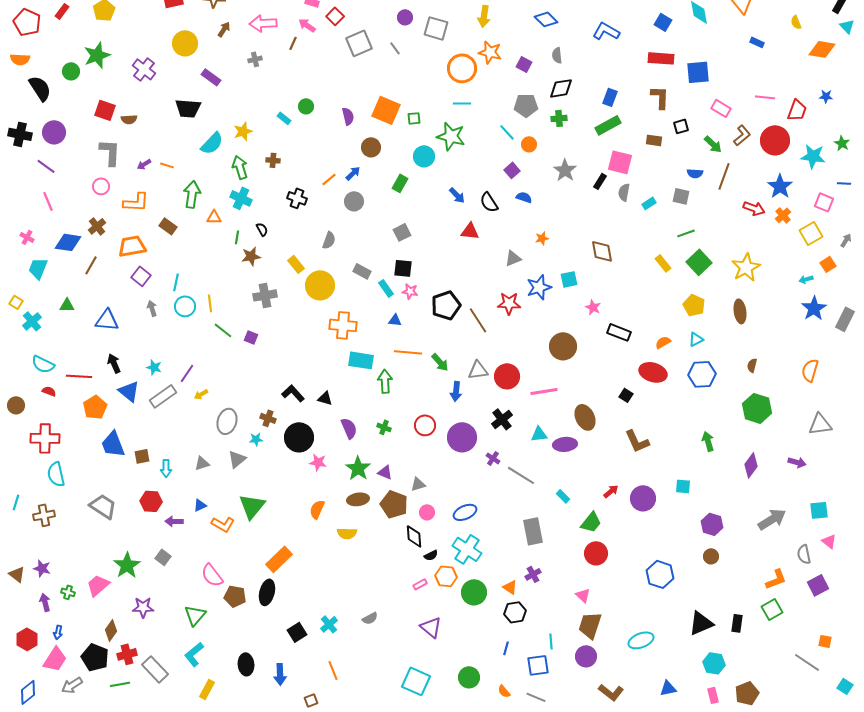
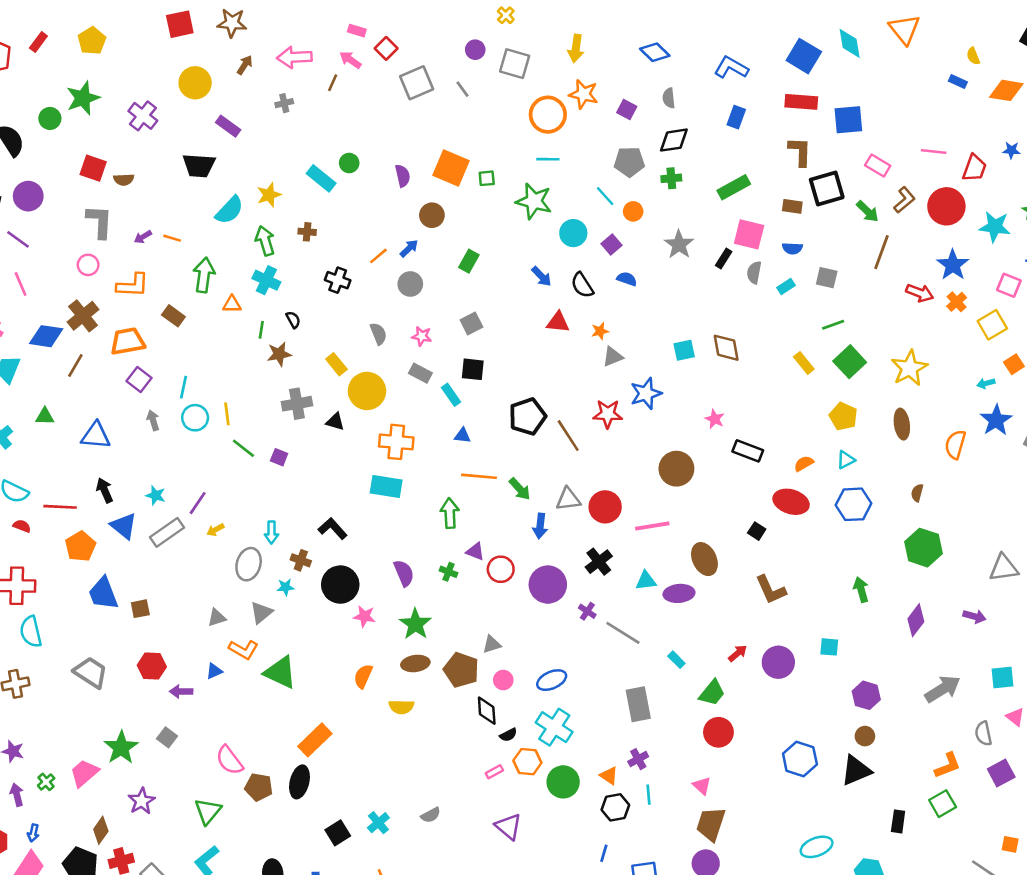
blue square: (663, 22) -> (804, 56), size x1.5
blue rectangle: (757, 42) -> (958, 82), moved
blue rectangle: (610, 97) -> (736, 117), moved
cyan rectangle: (284, 118) -> (321, 178), size x1.6
black square: (681, 126) -> (827, 188), size x1.8
cyan circle: (424, 156) -> (573, 233), moved
blue semicircle: (695, 173) -> (792, 248), moved
brown cross: (97, 226) -> (83, 316), size x1.4
orange star: (542, 238) -> (600, 331), moved
gray semicircle: (329, 240) -> (378, 334), turned -42
cyan square: (569, 279) -> (684, 350), moved
pink star: (410, 291) -> (422, 336), moved
cyan rectangle: (361, 360) -> (386, 486), moved
orange semicircle: (810, 370) -> (955, 444), moved
black triangle: (325, 398) -> (335, 422), moved
cyan arrow: (166, 468) -> (271, 532), moved
purple triangle: (385, 472) -> (475, 551), moved
green triangle: (252, 506) -> (280, 672), turned -44
orange L-shape: (223, 524) -> (243, 649), moved
green cross: (68, 592) -> (46, 782), turned 32
purple star: (143, 607) -> (142, 801), turned -30
black triangle: (701, 623) -> (856, 770), moved
cyan ellipse: (641, 640) -> (817, 847), moved
cyan line: (551, 641) -> (648, 795), moved

